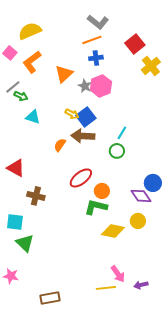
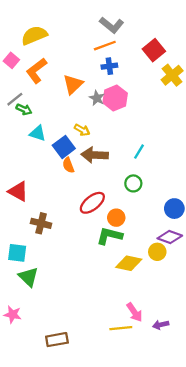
blue square: (86, 117) -> (64, 147), moved
orange semicircle: (60, 145) -> (68, 165), turned -56
green circle: (117, 151) -> (133, 183), moved
purple diamond: (141, 196) -> (170, 237), moved, turned -35

